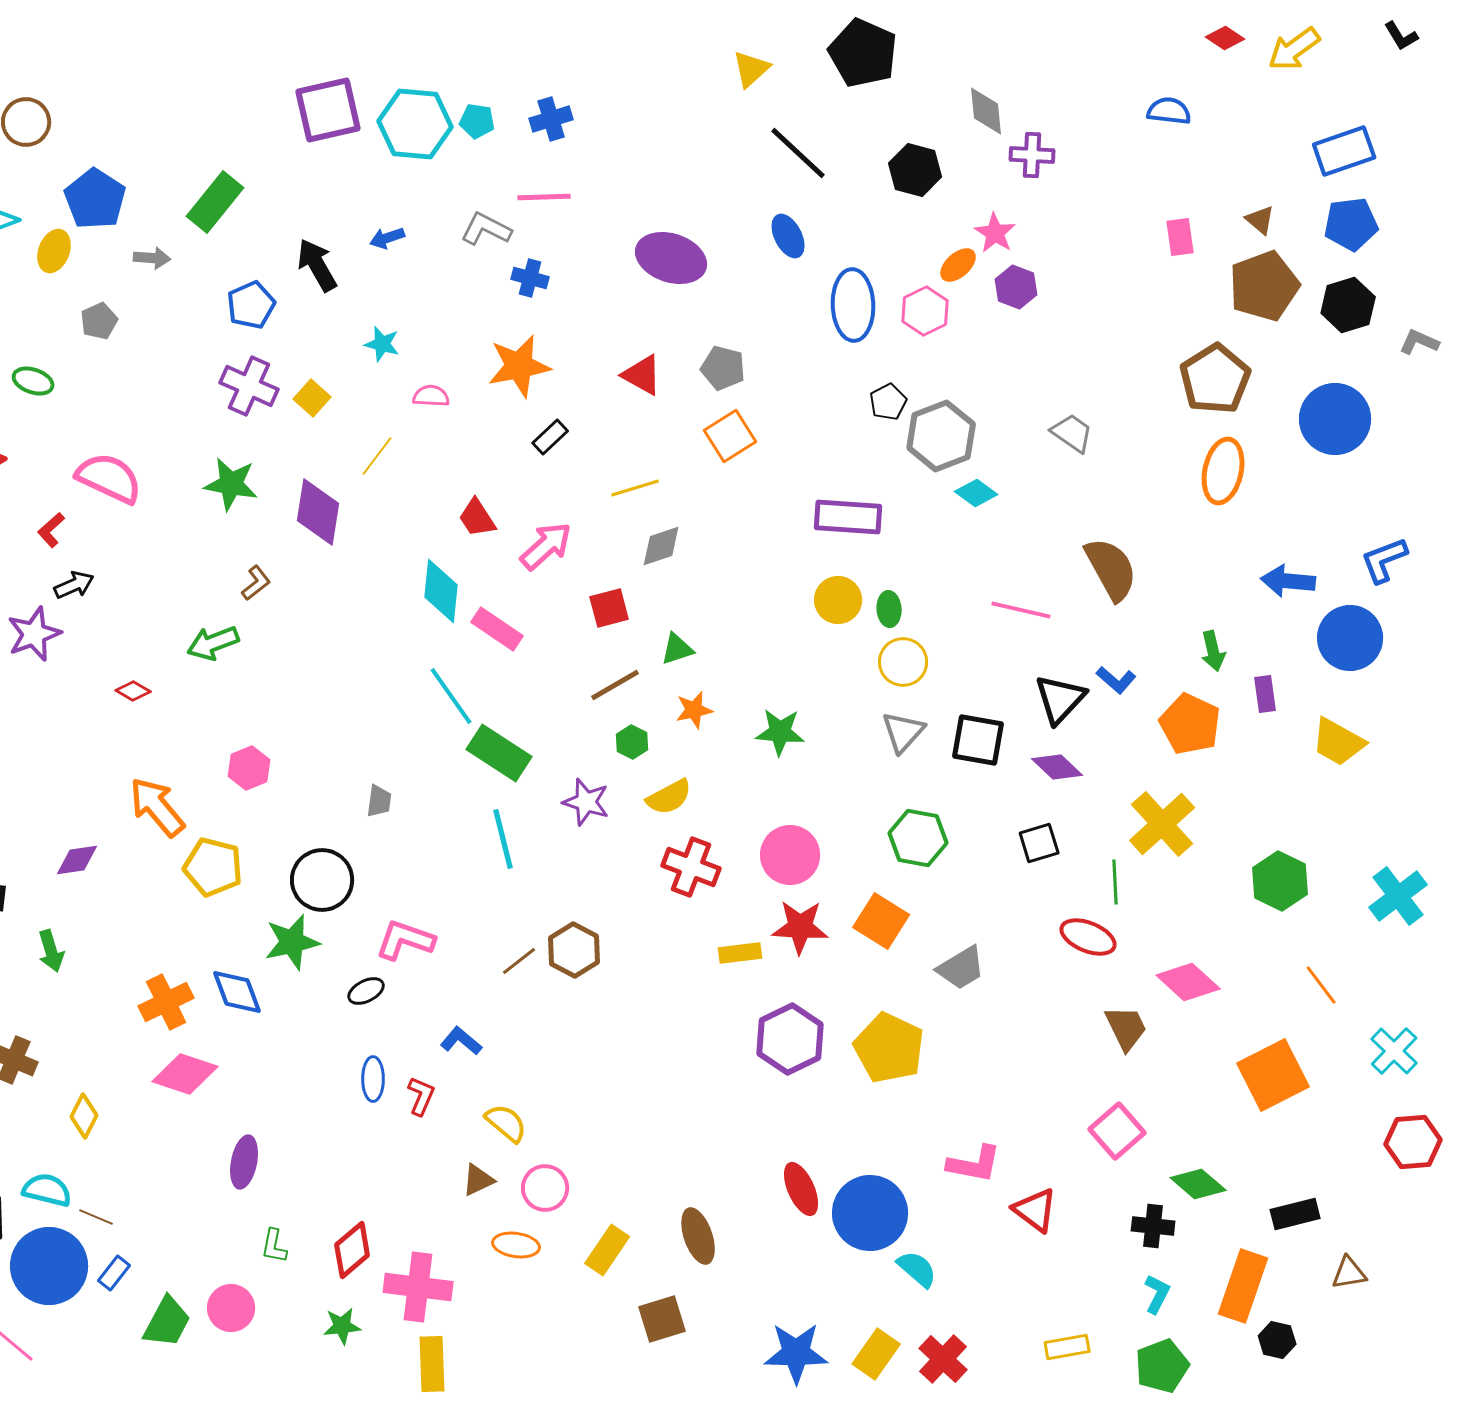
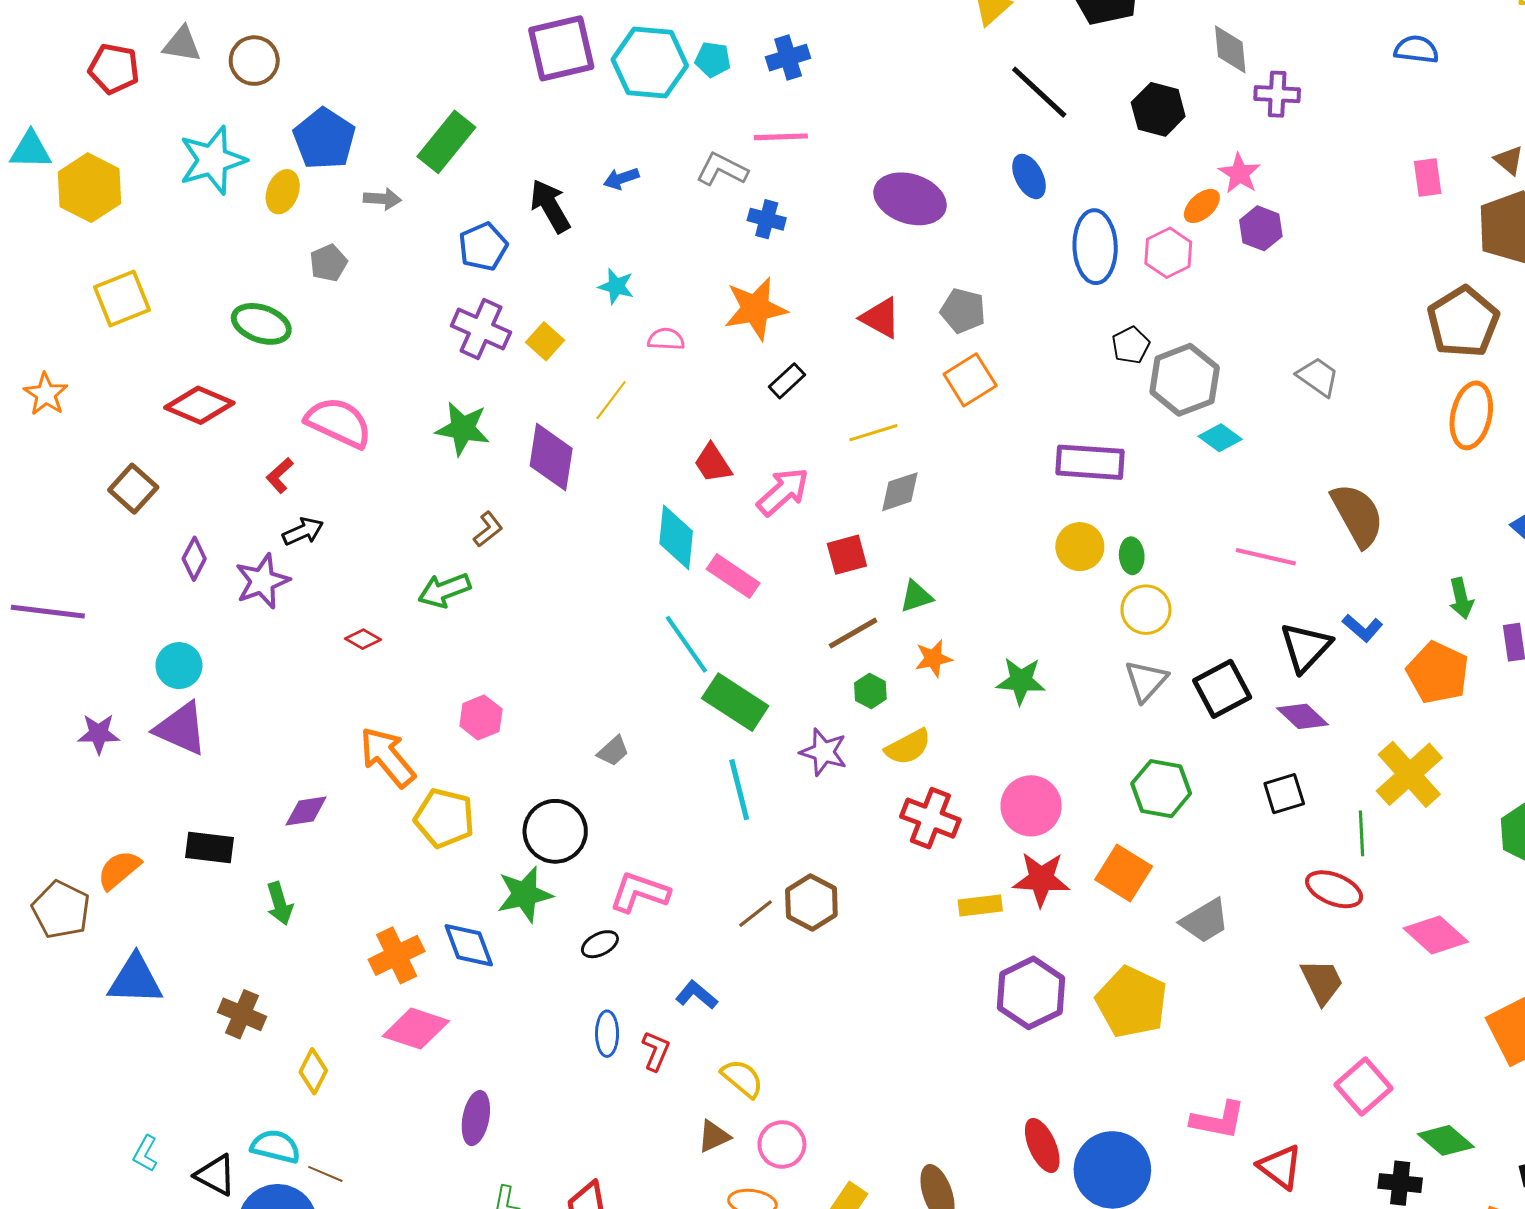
green ellipse: (33, 381) -> (261, 324), size x1.4
black square: (978, 740) -> (1222, 689), turned -38
gray trapezoid: (379, 801) -> (613, 751), turned 40
brown trapezoid: (1126, 1028) -> (1322, 982), moved

